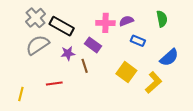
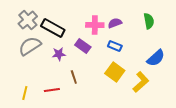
blue rectangle: (138, 41) -> (115, 46), moved
brown line: (85, 66) -> (74, 77), moved
red line: (54, 84) -> (52, 90), moved
yellow line: (21, 94) -> (25, 93), moved

